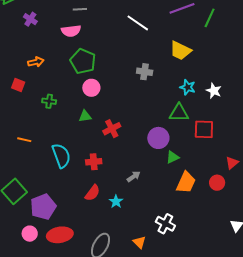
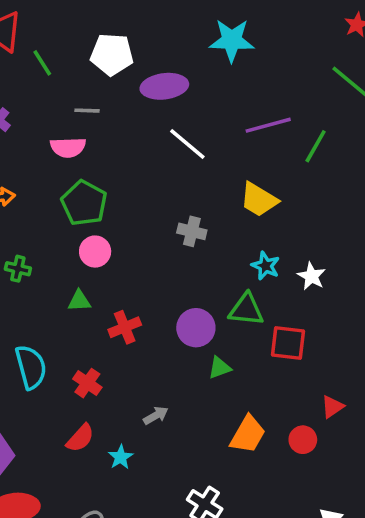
purple circle: (158, 138) -> (196, 328), moved
green triangle: (173, 157) -> (220, 368), moved
red cross: (94, 162) -> (87, 383), turned 35

